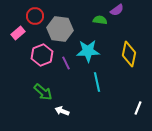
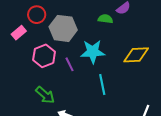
yellow diamond: (129, 54) -> (136, 55), turned 75

